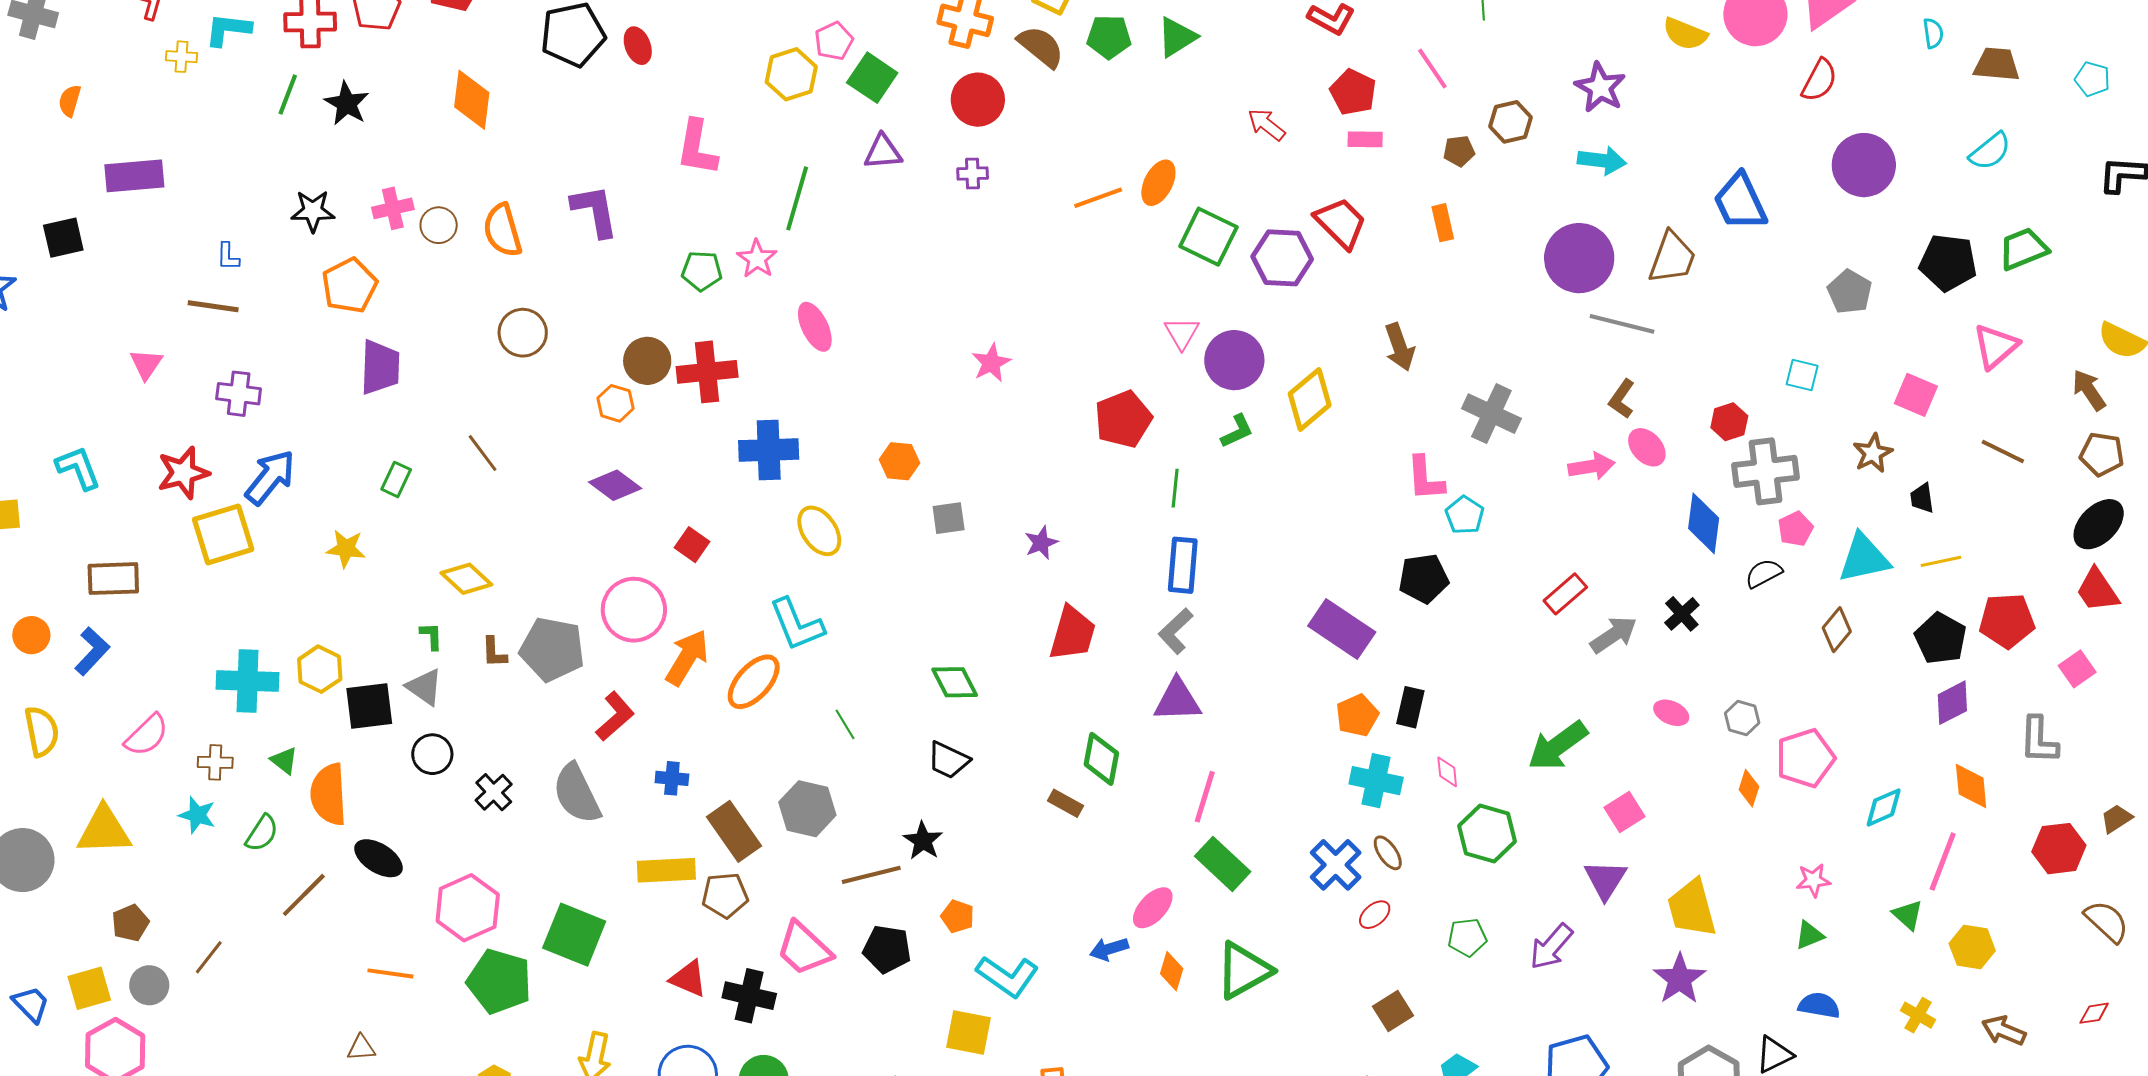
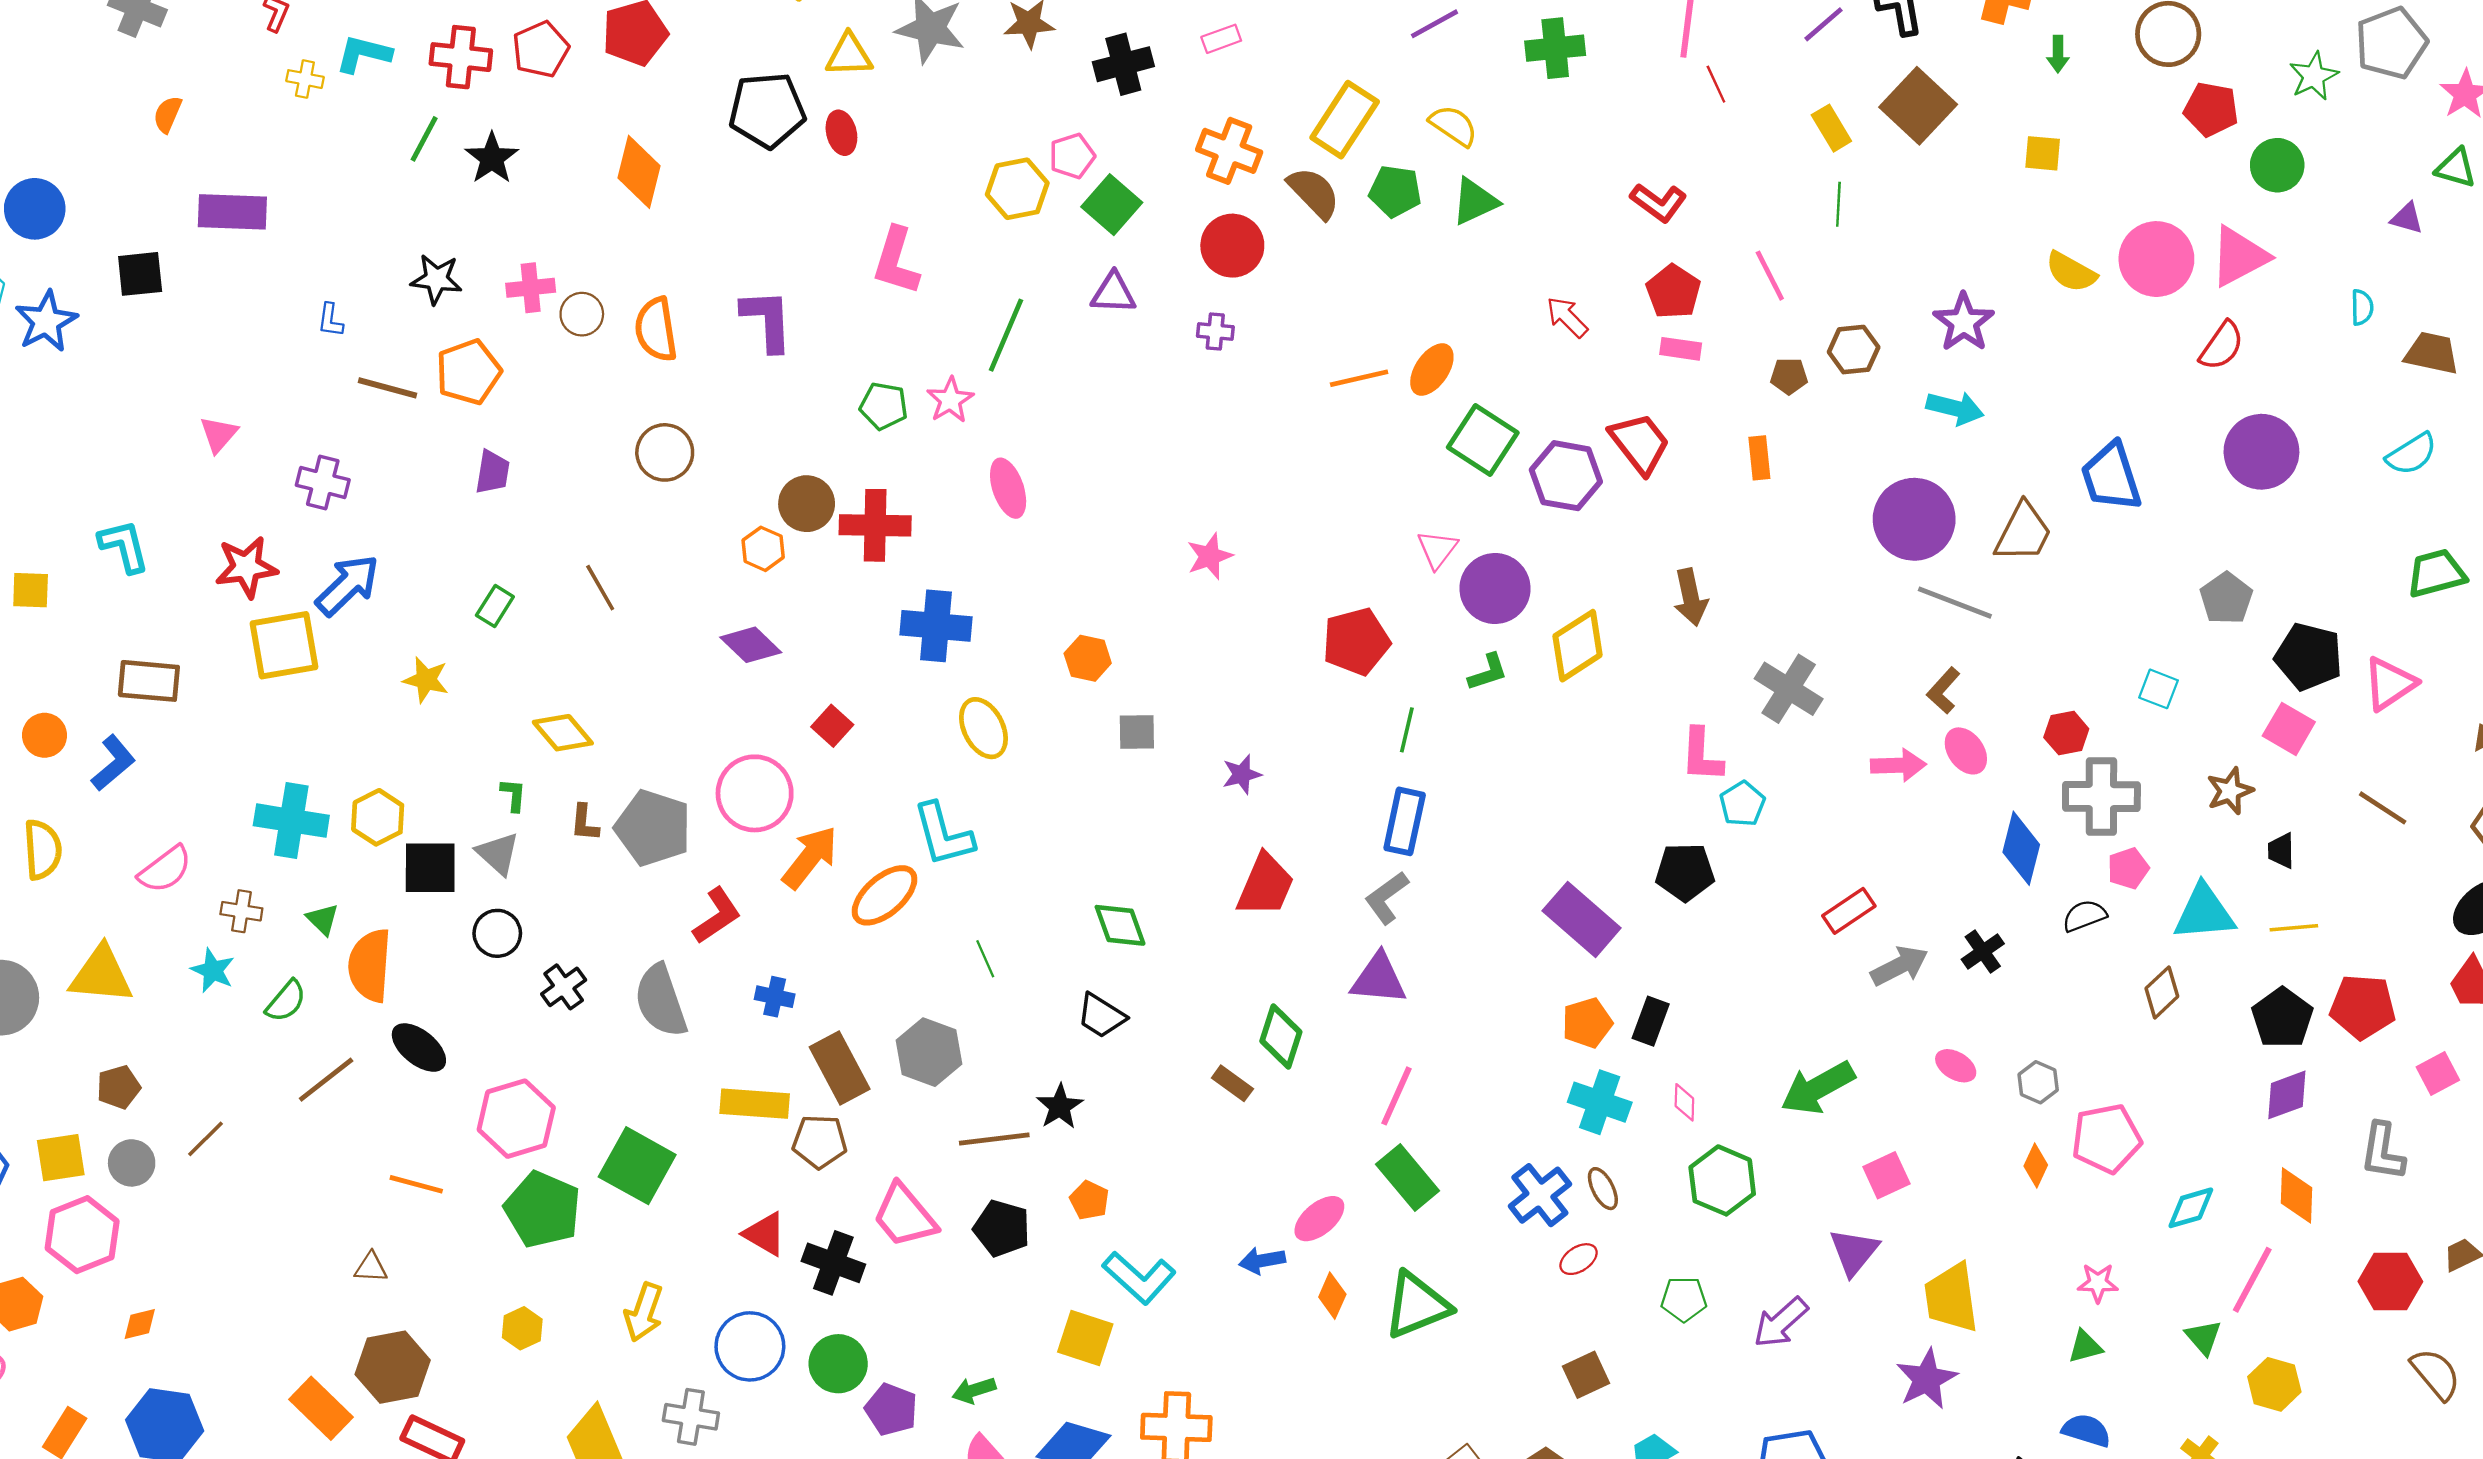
black pentagon: (1948, 263) -> (2309, 657), moved
brown line: (213, 306) -> (388, 388), moved
purple trapezoid: (380, 367) -> (492, 472), size x0.7

